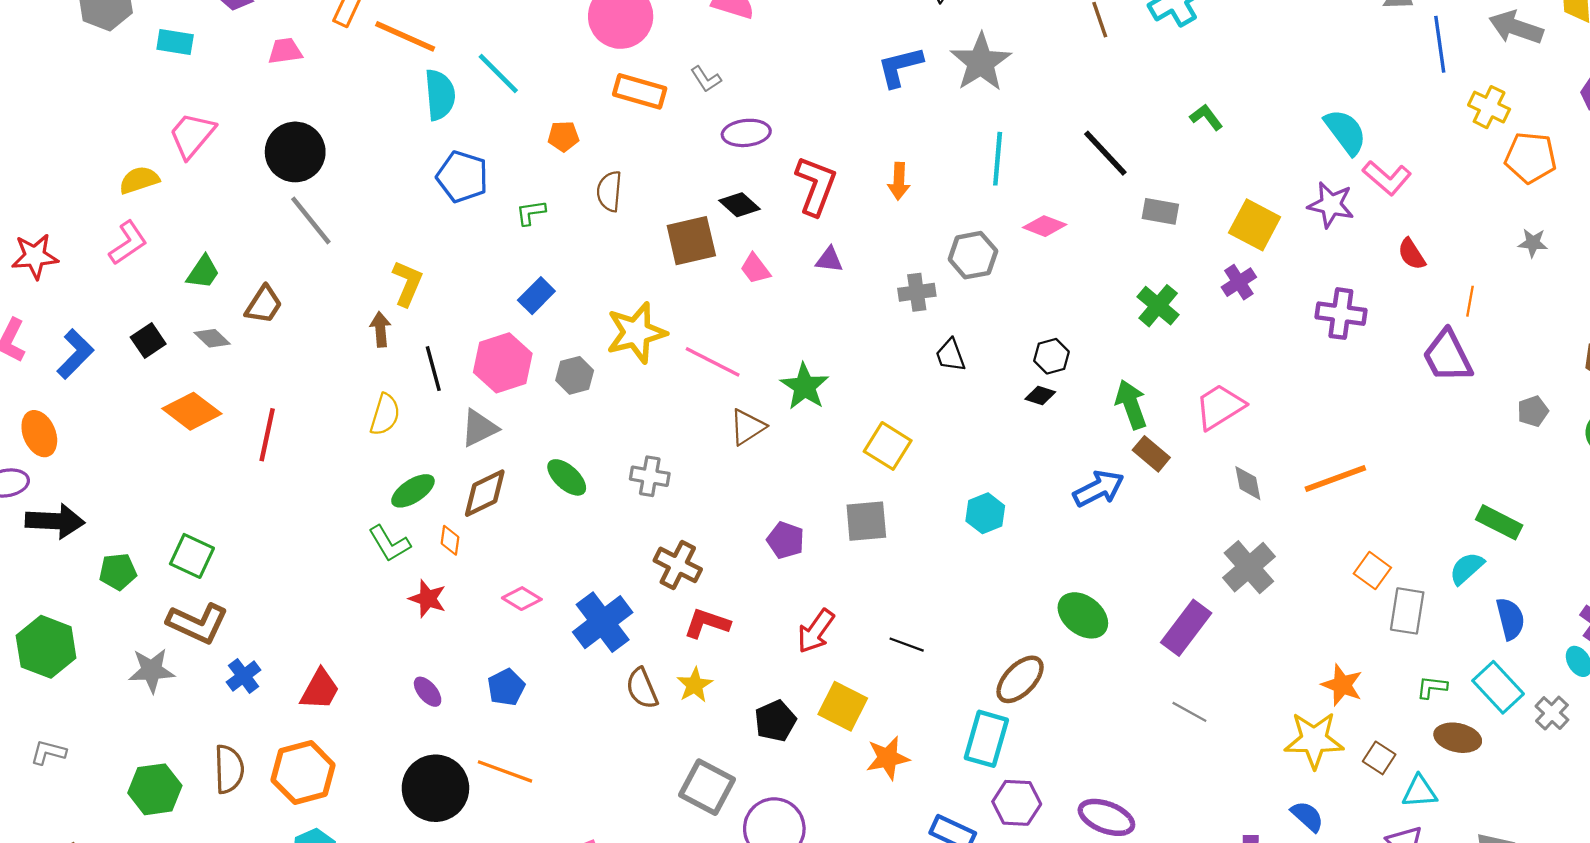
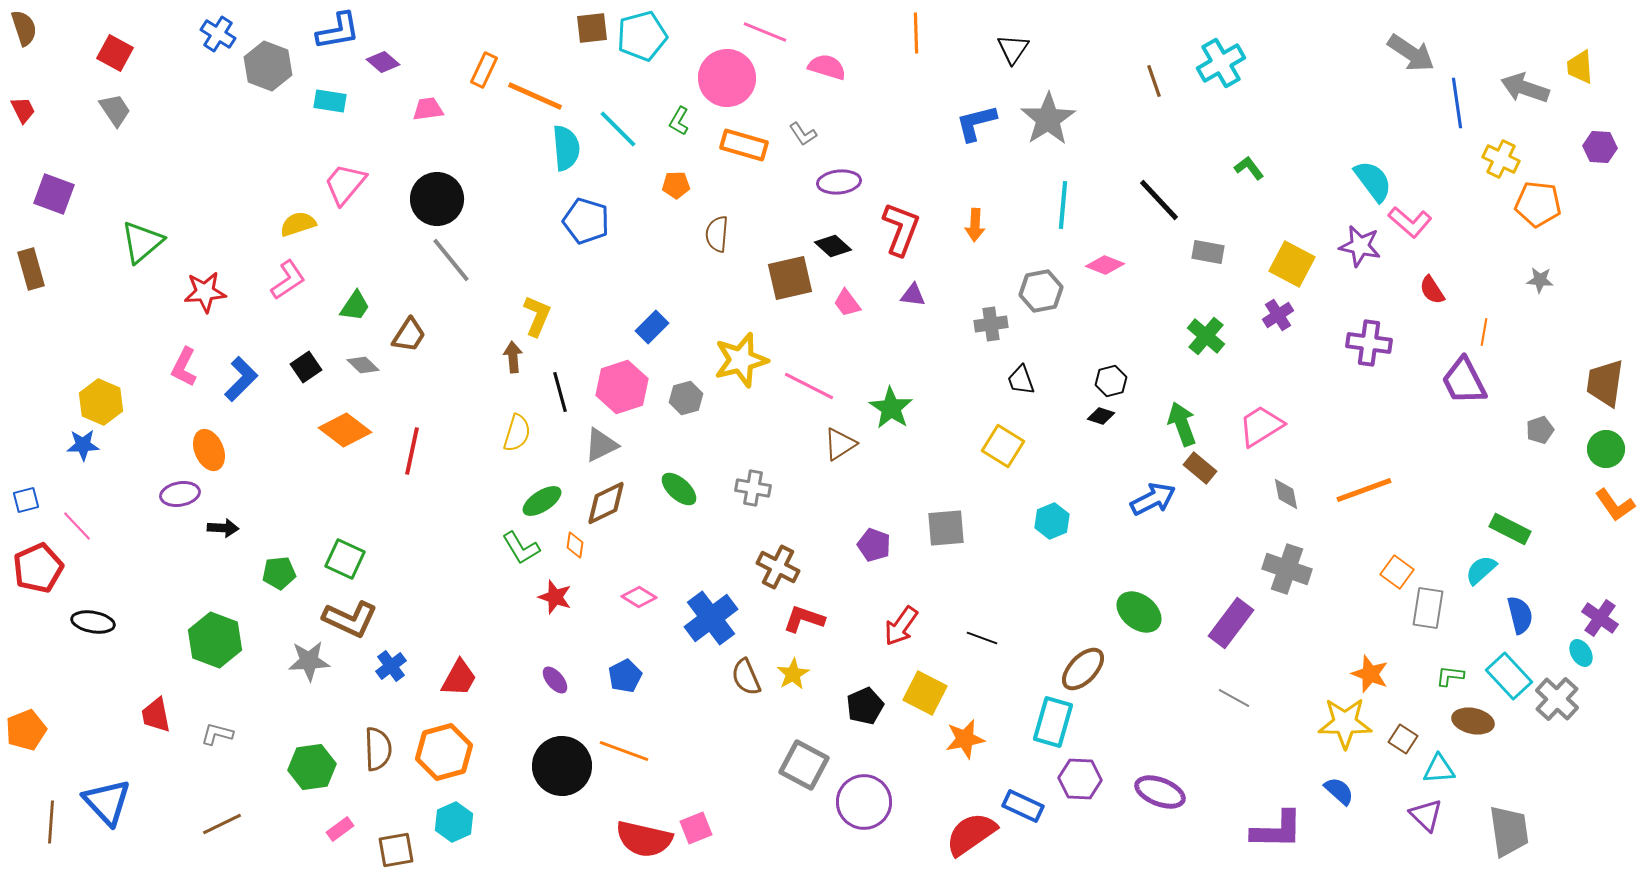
green L-shape: (531, 213) -> (679, 121), moved, turned -52
yellow square: (888, 446) -> (1003, 446), moved
black arrow: (55, 521) -> (223, 528), size x0.6
gray cross: (1249, 567) -> (1287, 569), turned -30
gray cross: (1552, 713) -> (1557, 699), size x1.4

